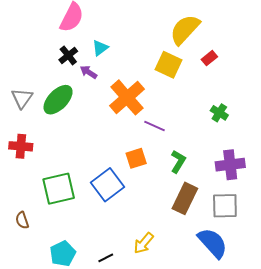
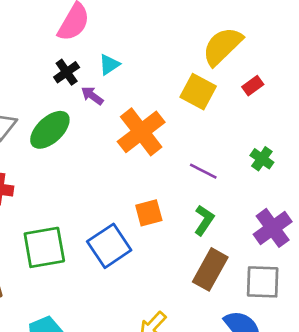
purple line: (155, 126) -> (203, 171), moved
purple cross: (230, 165) -> (273, 228), turned -32

